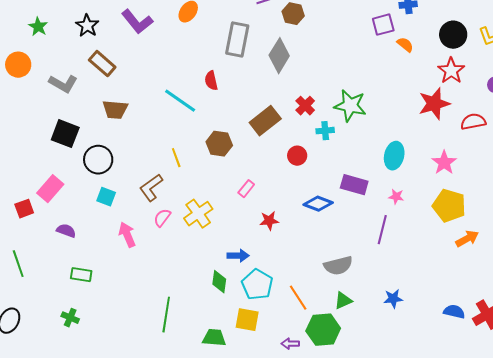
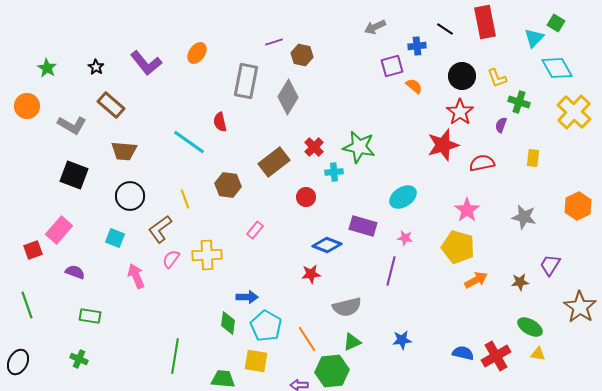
black star: (87, 26) -> (96, 67), size x0.7
cyan ellipse: (394, 156) -> (403, 197), turned 44
black circle: (98, 160) -> (130, 196), moved
pink star: (444, 163) -> (467, 210), moved
yellow cross: (198, 214) -> (207, 255), turned 32
red star: (269, 221) -> (311, 274), moved

